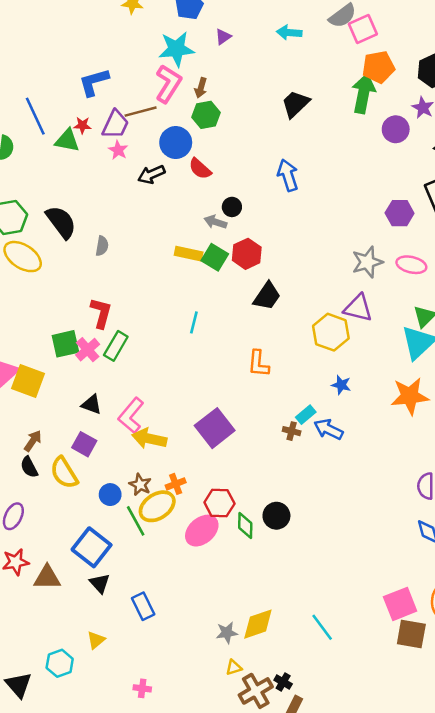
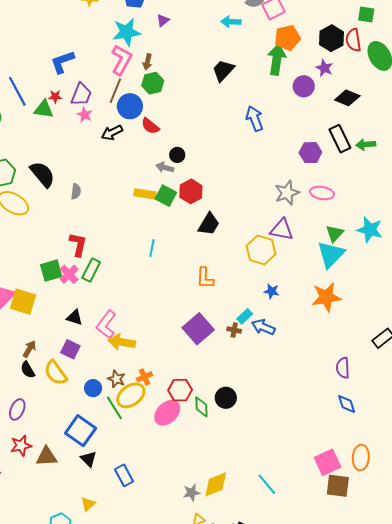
cyan arrow: (289, 33) -> (231, 22), moved
brown line: (141, 112) -> (115, 91), moved, turned -50
blue arrow: (288, 175) -> (255, 119), moved
purple square: (215, 428) -> (198, 329), moved

